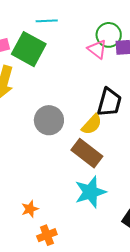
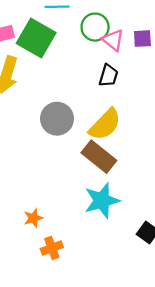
green circle: (109, 35) -> (95, 27), moved
black trapezoid: (109, 102) -> (108, 76), moved, size x0.7
yellow semicircle: (92, 124) -> (105, 124), size x1.4

